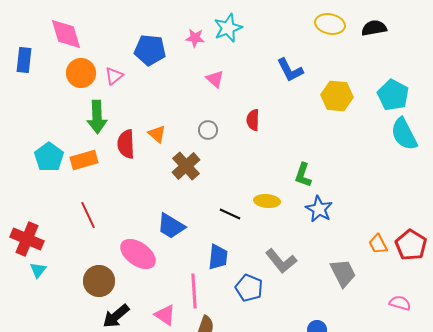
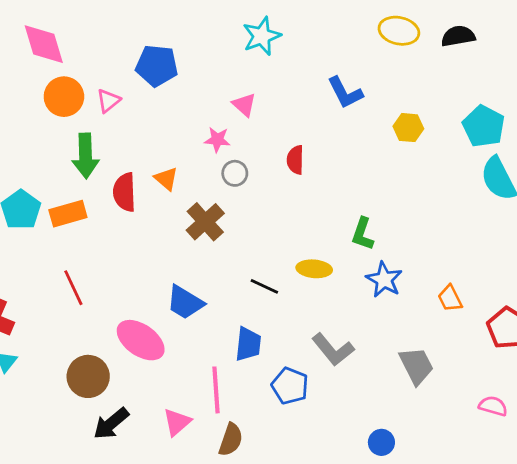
pink star: (195, 38) -> (217, 140), moved
yellow hexagon: (337, 96) -> (408, 128), size x0.7
orange trapezoid: (378, 244) -> (450, 298), moved
pink triangle: (165, 315) -> (177, 422), turned 45

